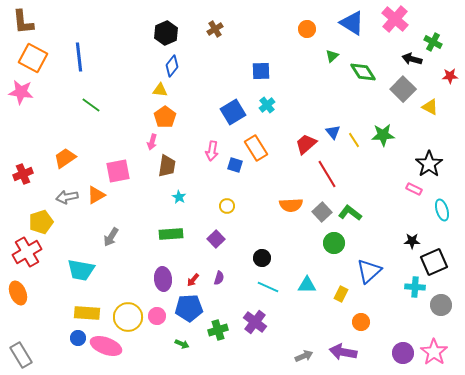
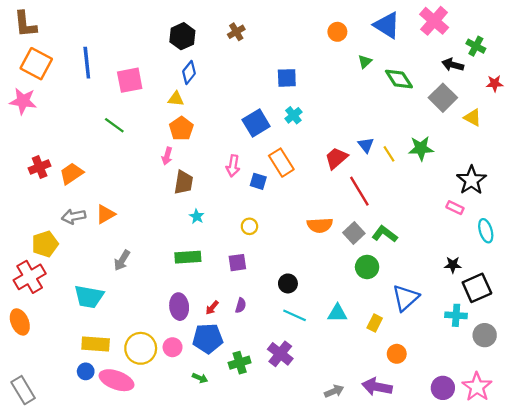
green line: (91, 105) -> (114, 125), moved
pink square: (118, 171) -> (130, 80), moved
red cross: (23, 174) -> (40, 167), moved
purple square: (216, 239) -> (237, 263), turned 36

